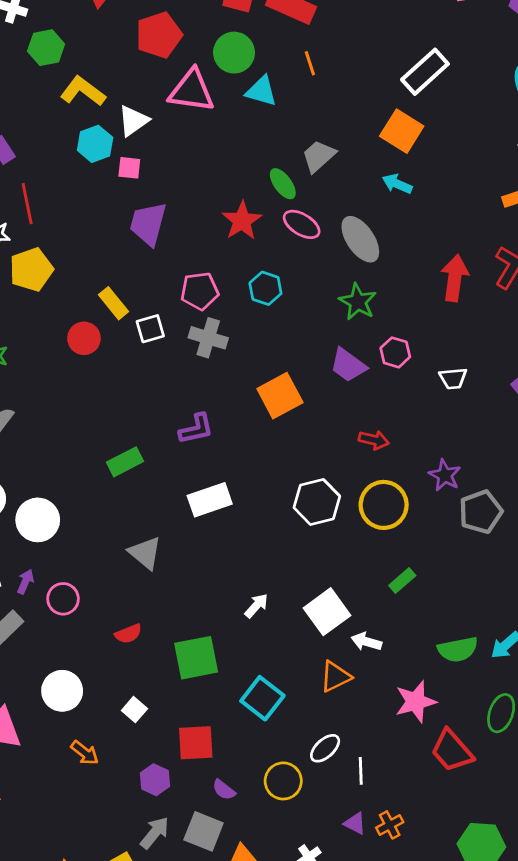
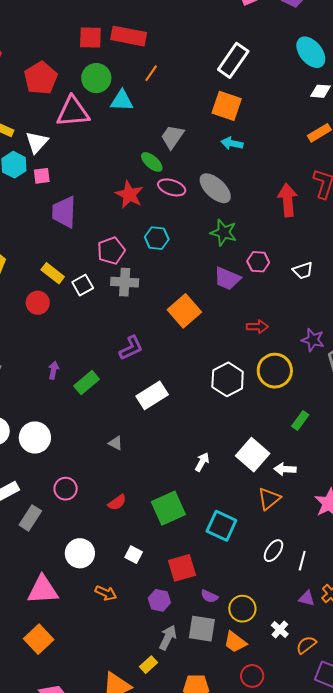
orange line: (310, 63) -> (151, 73), turned 66
gray triangle: (145, 553) -> (116, 443), size x0.6
purple arrow: (25, 582) -> (53, 370), moved
white line: (361, 771) -> (302, 561), turned 30
yellow circle: (283, 781) -> (242, 609), moved

